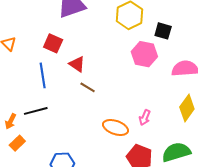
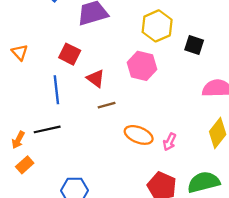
pink hexagon: (144, 54) -> (142, 66), moved
brown line: (88, 87) -> (107, 105), turned -49
orange ellipse: (115, 127) -> (139, 135), moved

